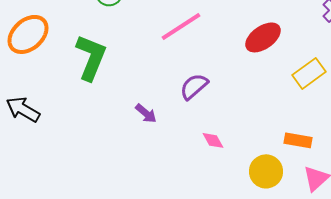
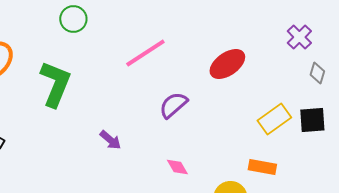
yellow rectangle: (309, 73) -> (274, 119), moved
purple semicircle: (194, 86) -> (173, 105), moved

